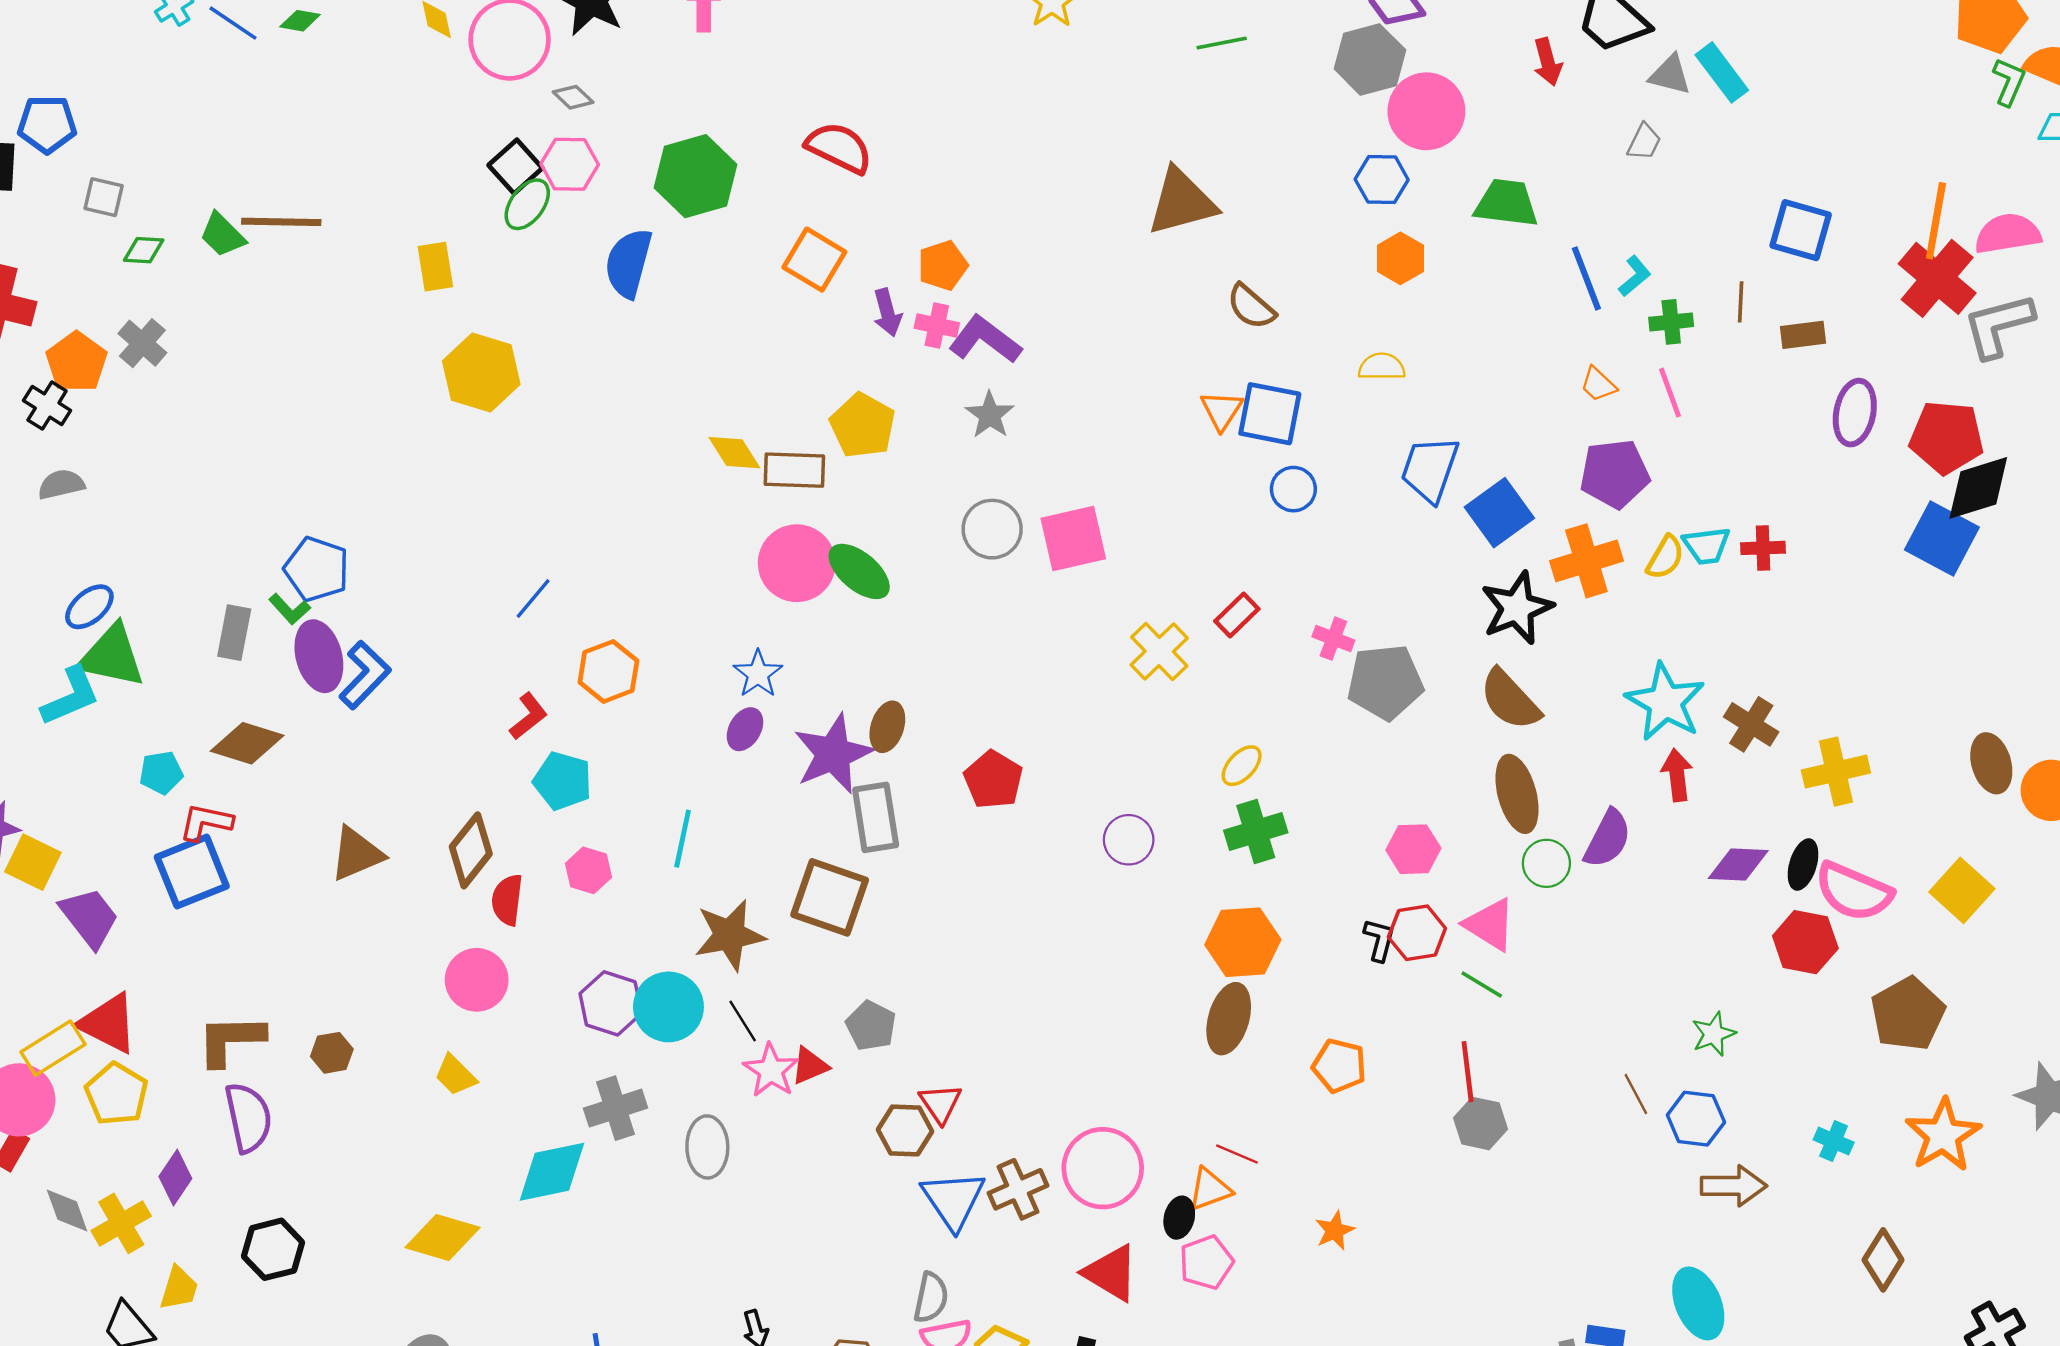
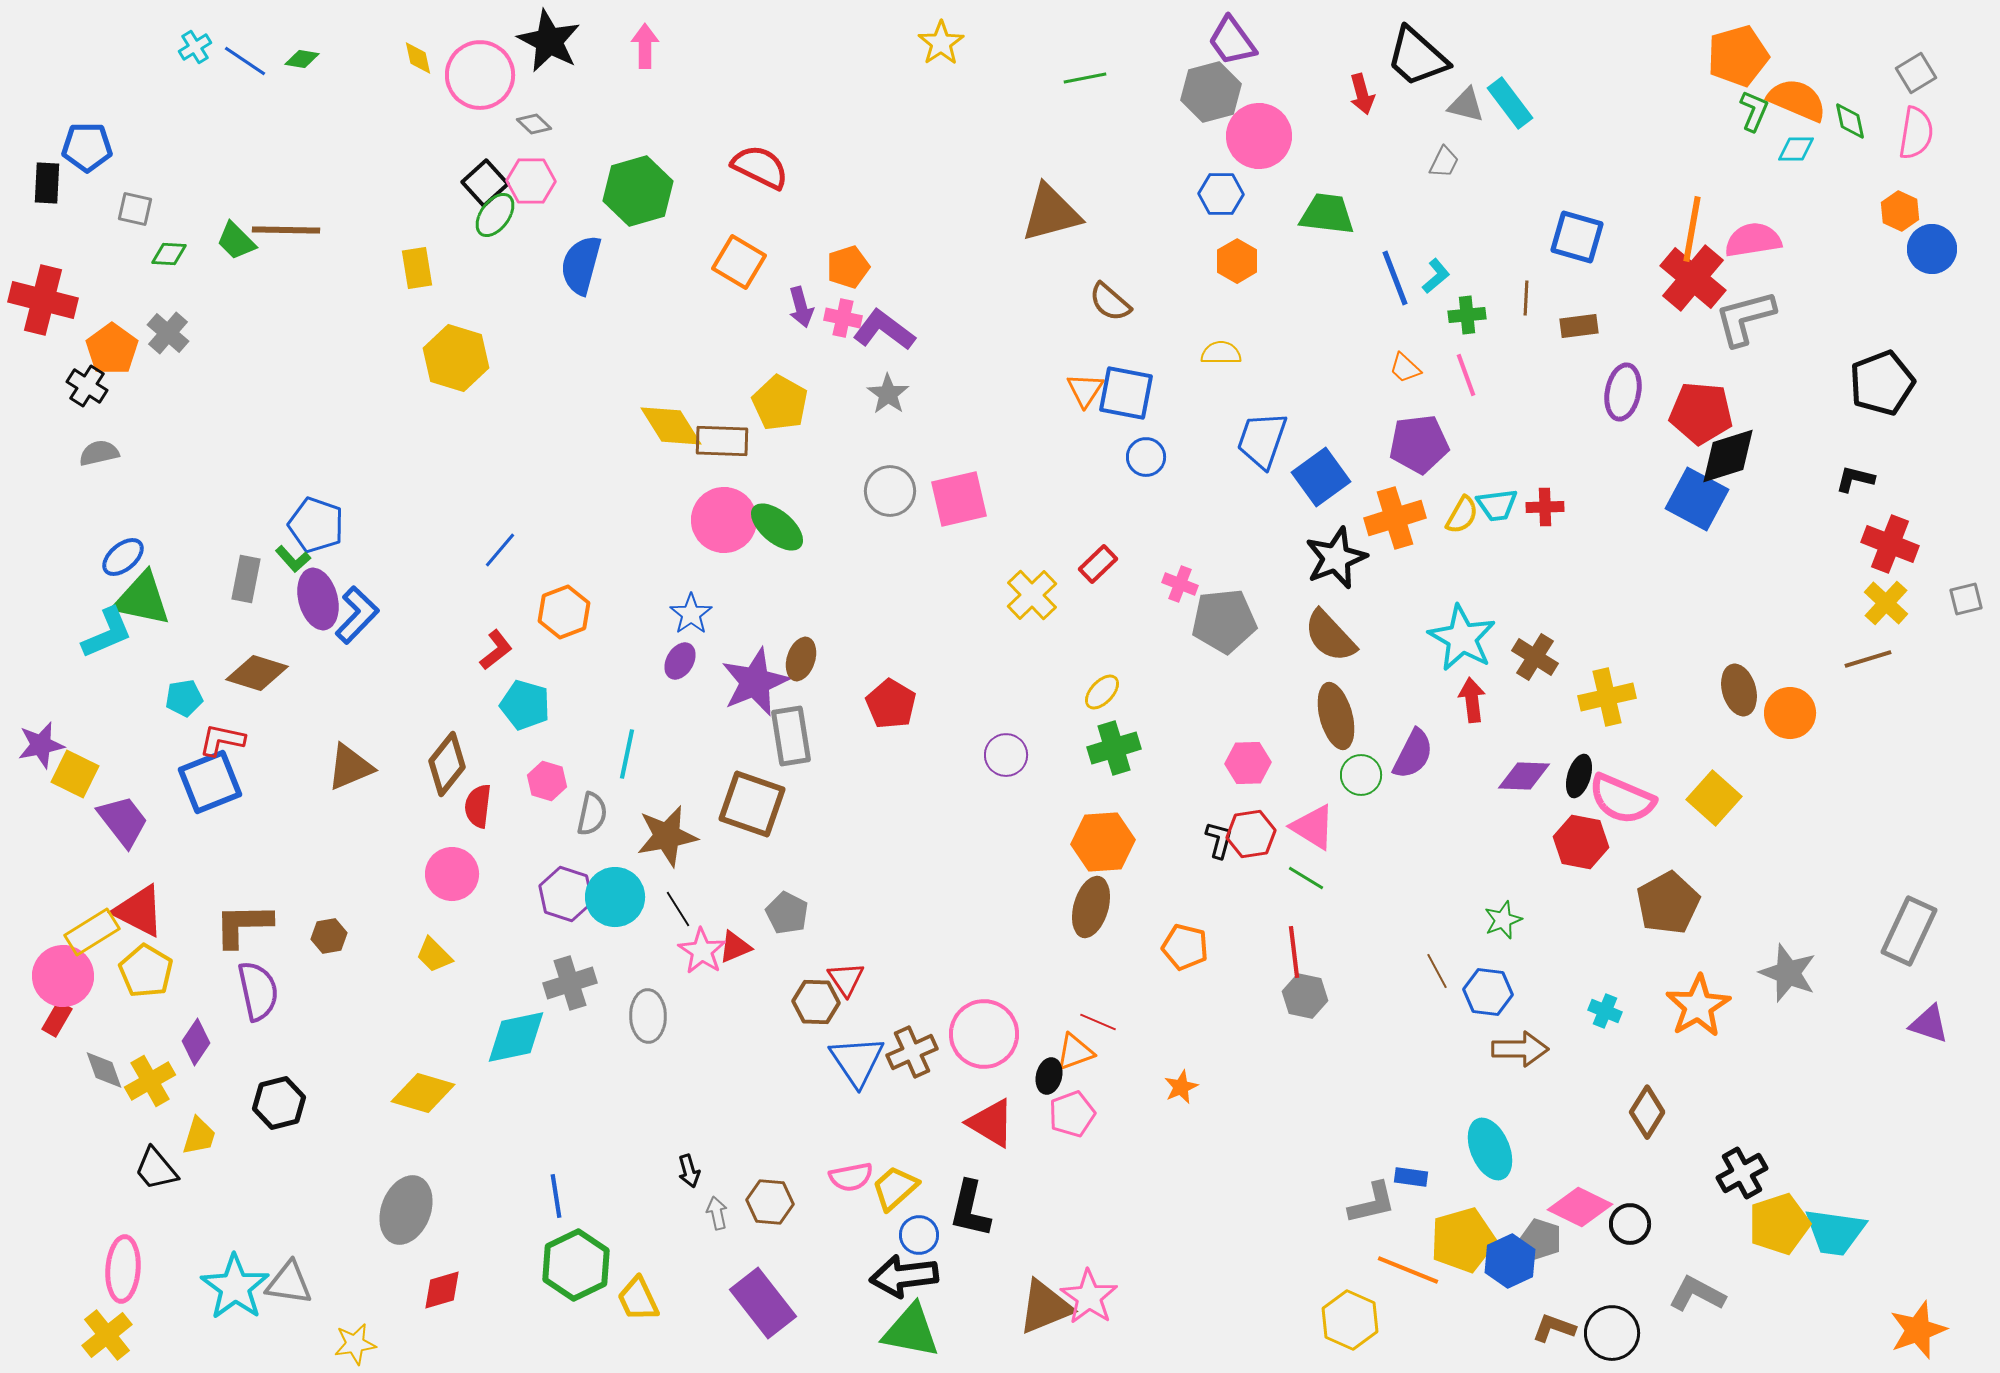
yellow diamond: (734, 453) -> (671, 426), size x1.4
gray semicircle: (931, 1298) -> (592, 814), moved

